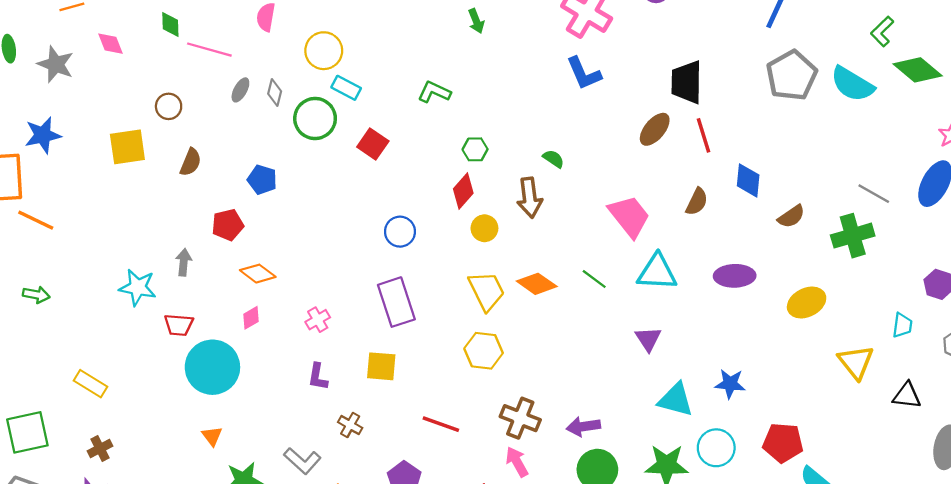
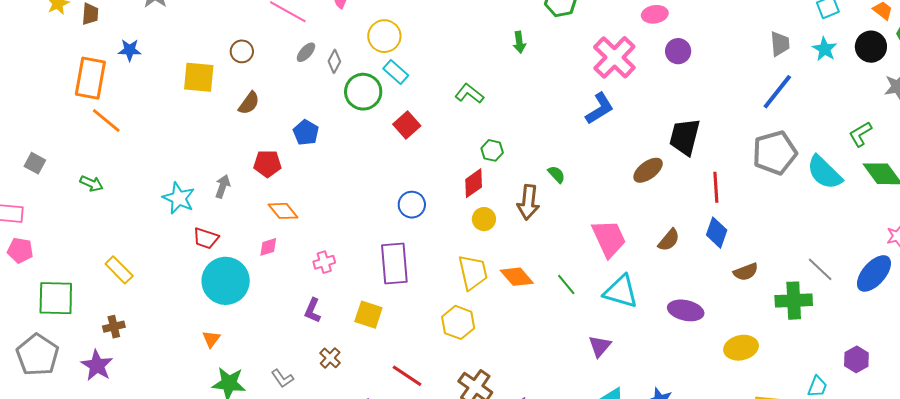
blue L-shape: (584, 73) -> (600, 108), turned -112
blue star: (43, 135) -> (130, 50), size x0.7
red line: (703, 135) -> (716, 187), moved
gray L-shape: (302, 461) -> (282, 378), size x0.7

